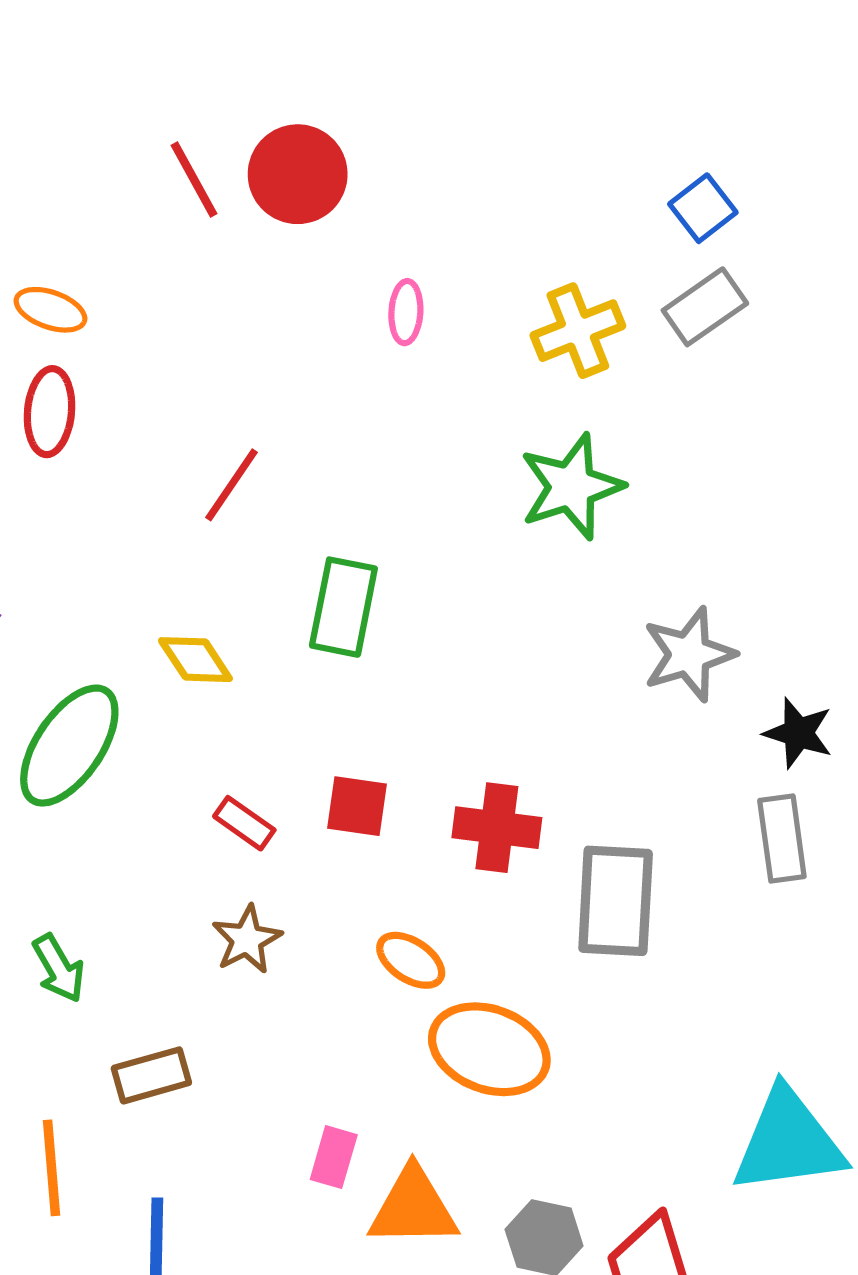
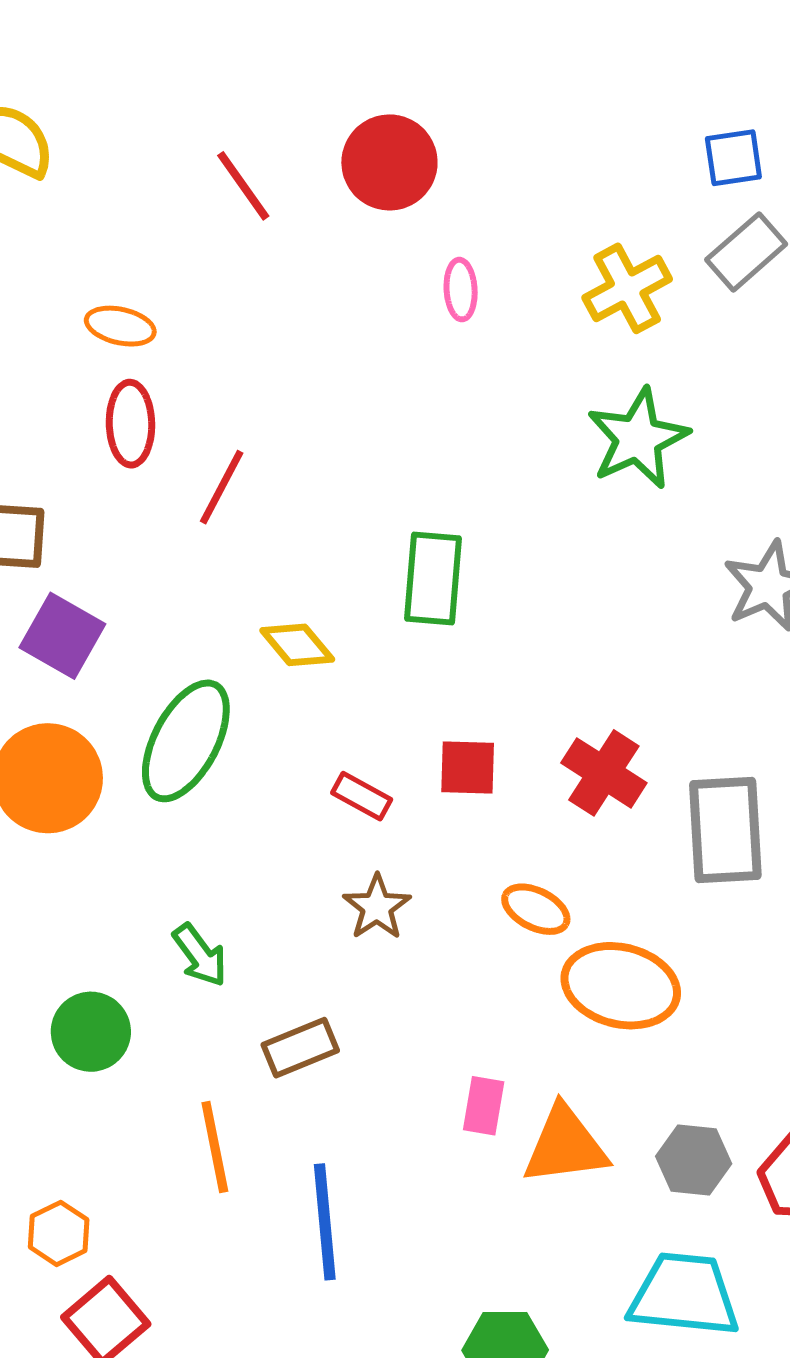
red circle: (298, 174) -> (389, 162), moved
blue square: (703, 208) -> (733, 158), turned 36
red line: (232, 485) -> (222, 487), moved
red cross: (497, 828) -> (604, 773), turned 32

